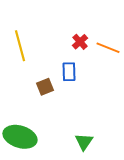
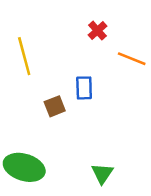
red cross: (80, 42) -> (97, 31), moved

